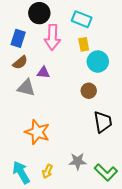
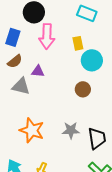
cyan rectangle: (82, 19) -> (87, 13), moved
black trapezoid: (103, 122) -> (97, 138), moved
gray star: (78, 161) -> (71, 130), moved

